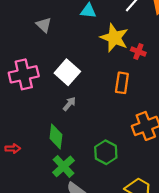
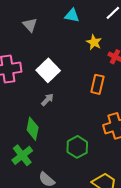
yellow star: (114, 38) -> (94, 42), size x0.6
green cross: (63, 166) -> (22, 155), moved

